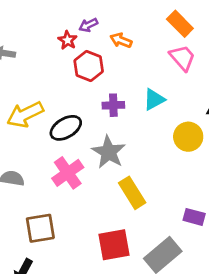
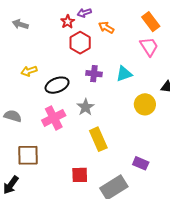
yellow arrow: (25, 114) -> (29, 71), size x0.6
gray star: (109, 152) -> (86, 107), size x0.7
red square: (114, 245) -> (80, 175), size x0.7

